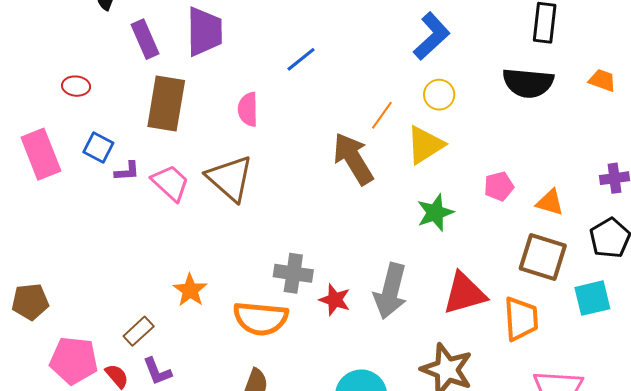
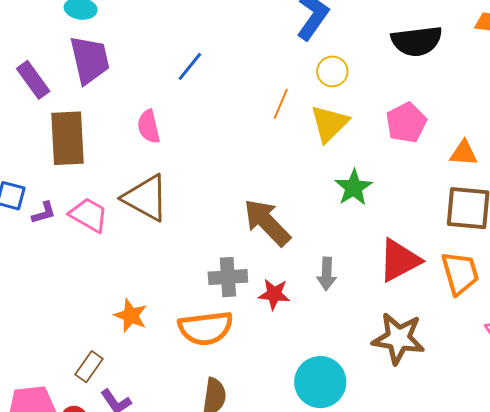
brown arrow: (353, 159) -> (267, 222), moved
pink pentagon: (499, 186) -> (406, 123), moved, size x1.4
gray arrow: (390, 291) -> (327, 274), size x0.6

